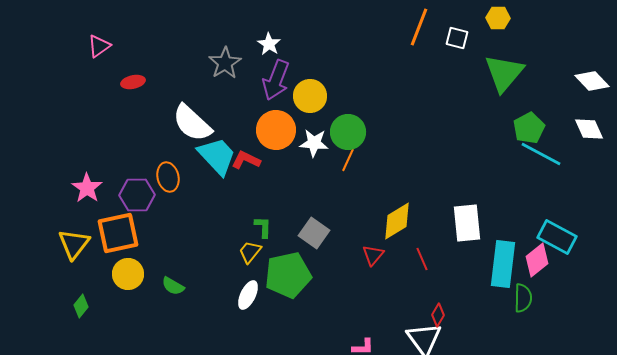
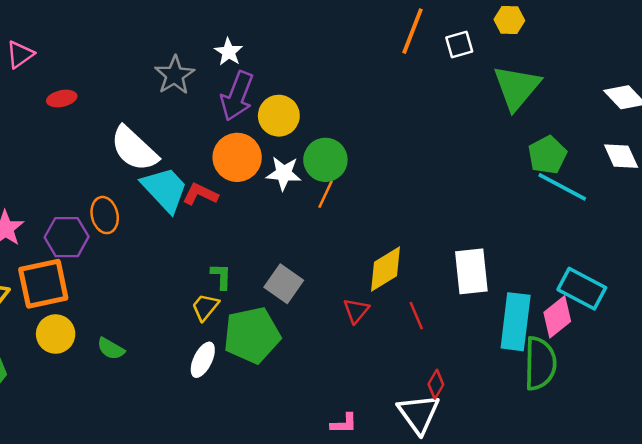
white square: (457, 38) -> (459, 45), turned -30
green semicircle: (523, 298) -> (540, 363), size x1.5

